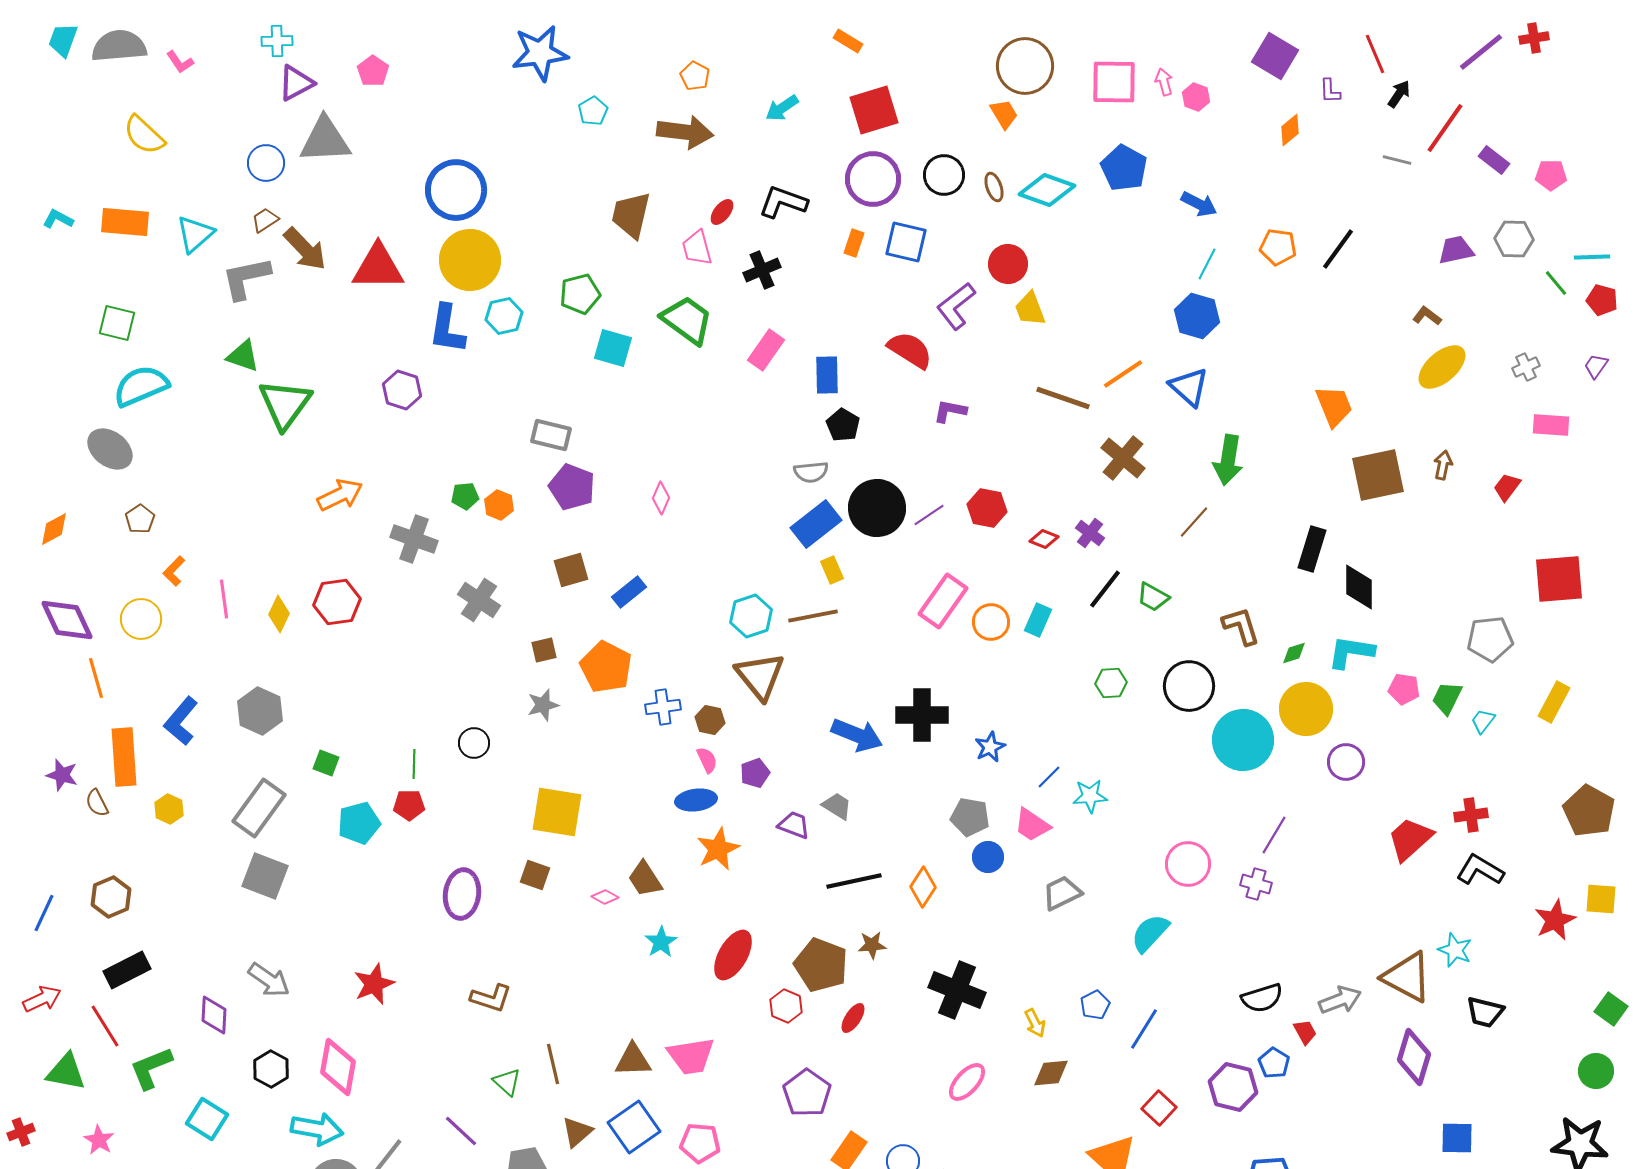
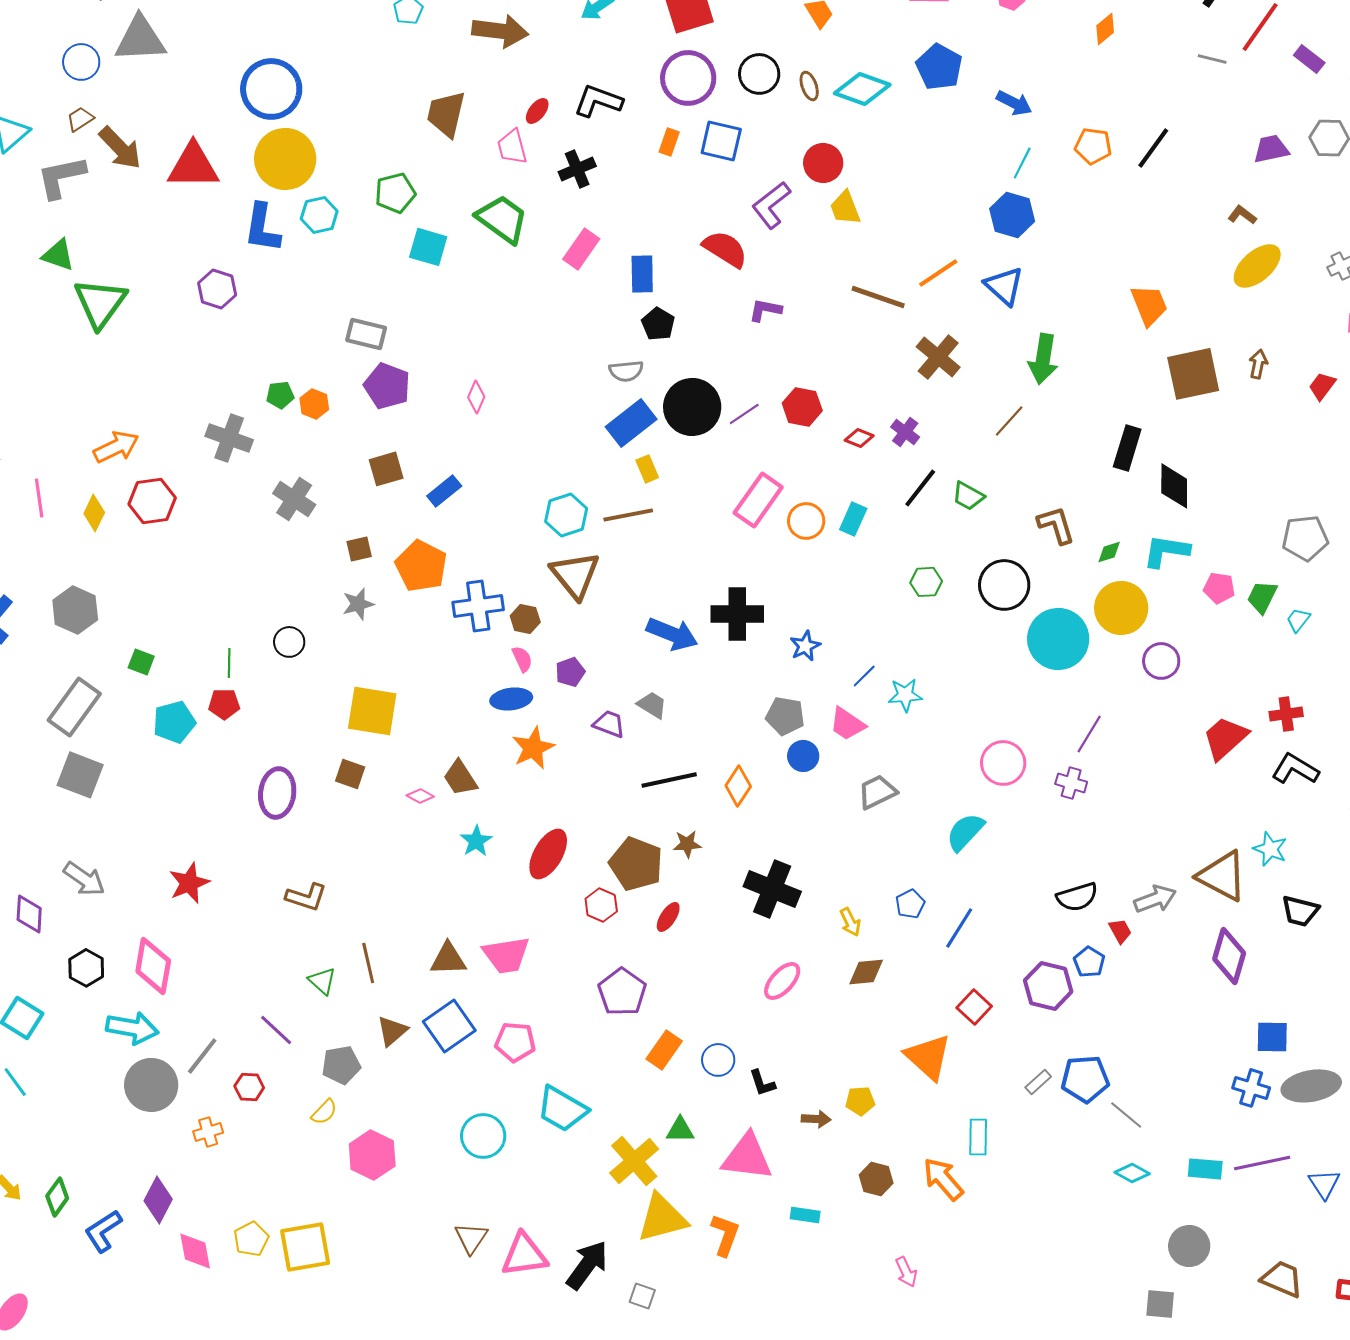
orange arrow: (340, 495) -> (116, 447), moved
blue cross: (663, 707) -> (478, 606), size x1.4

